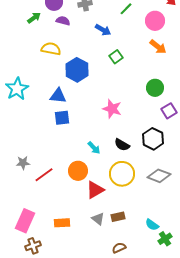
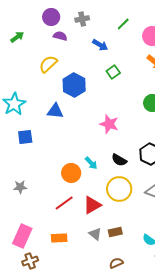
green arrow: (34, 18) -> (17, 37), moved
yellow semicircle: (51, 49) -> (48, 64), turned -54
blue square: (62, 118) -> (25, 137), moved
gray star: (23, 163) -> (20, 187), moved
orange circle: (78, 171) -> (71, 173), moved
red line: (44, 175) -> (64, 203), moved

